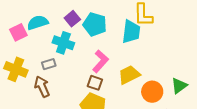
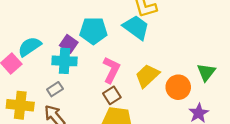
purple square: (72, 19) -> (69, 44), moved
cyan trapezoid: (131, 32) -> (136, 27), turned -45
brown square: (95, 83) -> (112, 95), turned -35

